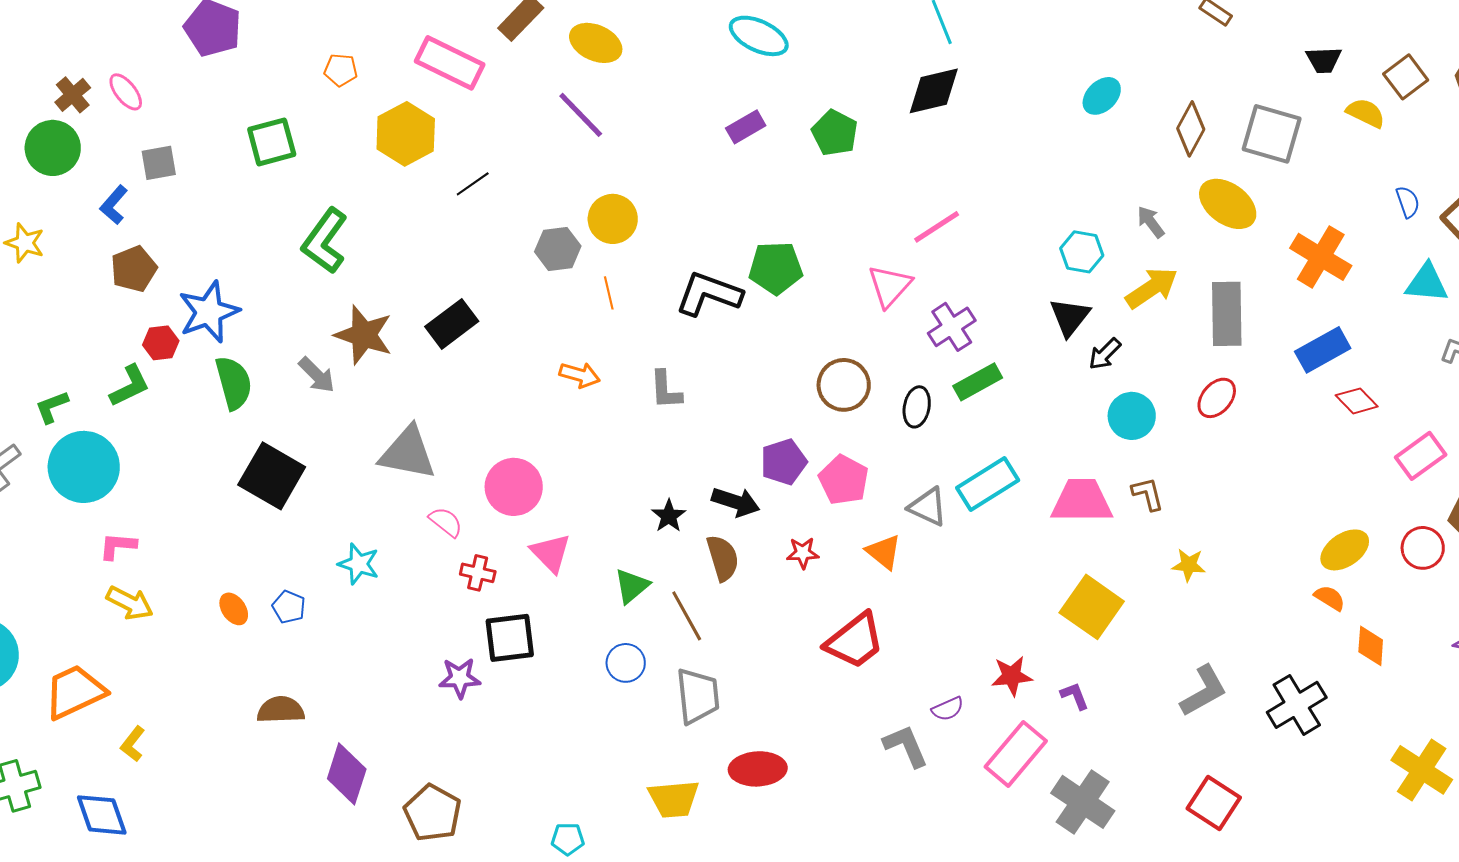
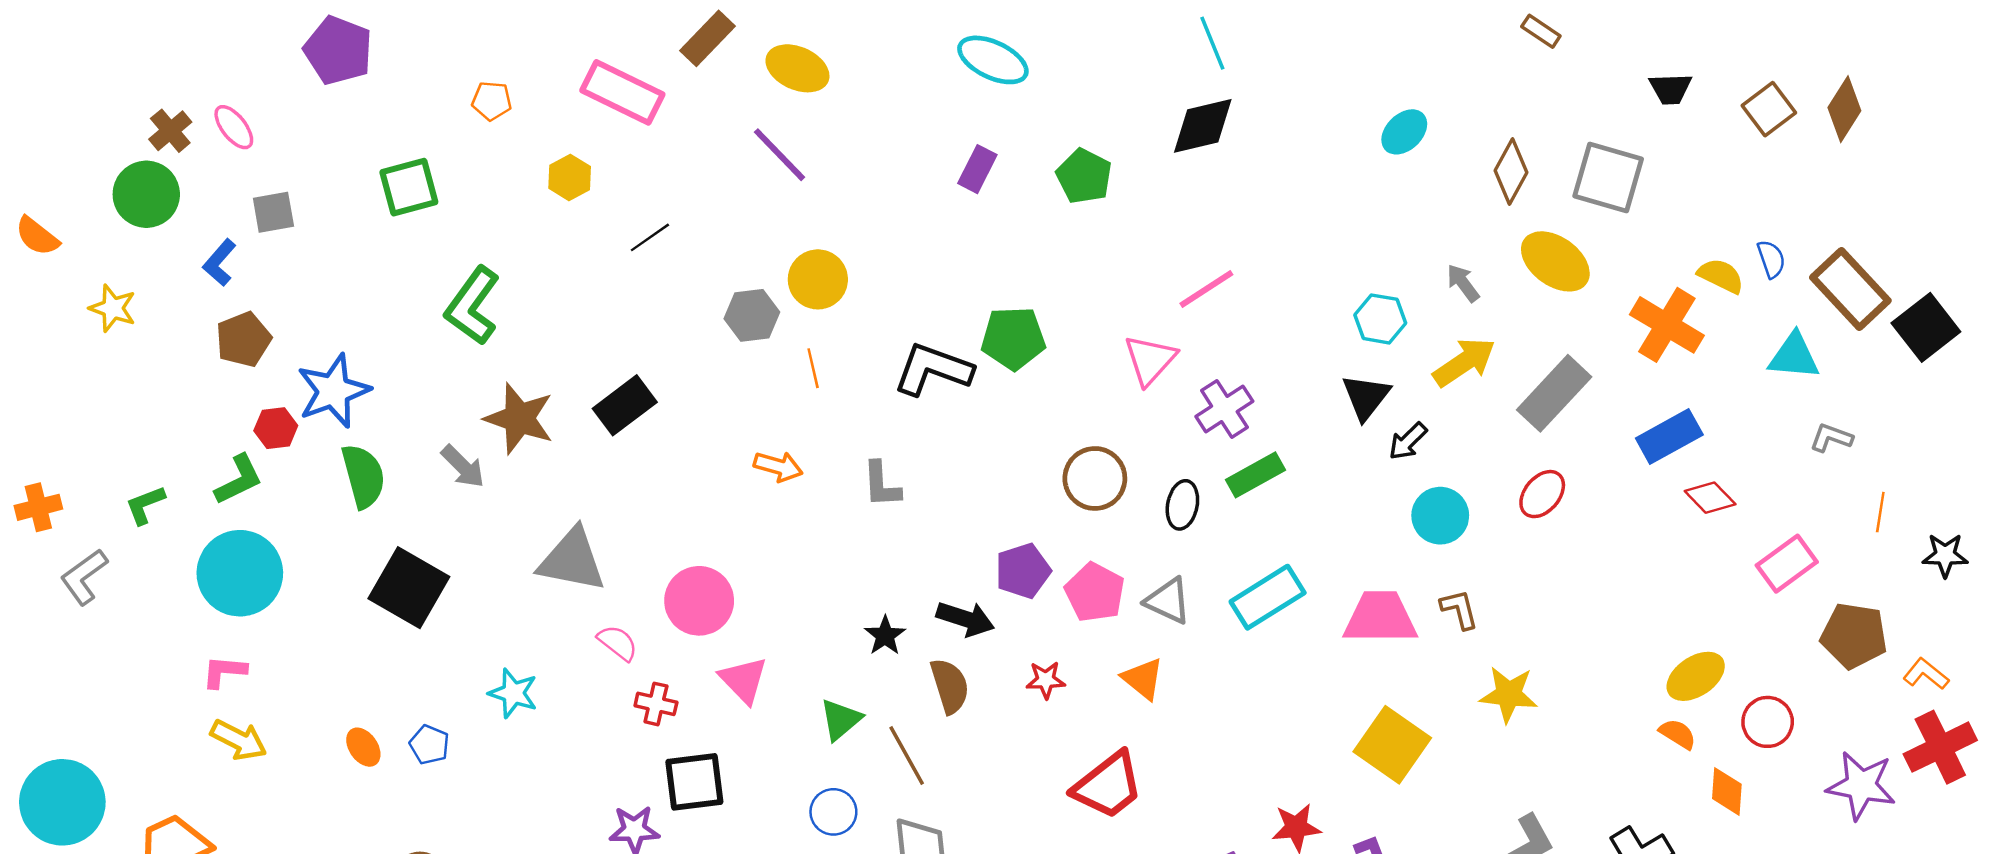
yellow semicircle: (1366, 113) -> (1721, 276), moved
purple rectangle: (746, 127) -> (977, 169), turned -33
yellow hexagon: (406, 134) -> (570, 177), size x0.6
gray rectangle: (1227, 314) -> (1554, 393), turned 44
cyan circle: (84, 467) -> (240, 573), moved
gray triangle: (928, 507) -> (1168, 601), moved
red circle: (1423, 548) -> (1768, 722), moved
yellow star: (1189, 565) -> (1509, 694), size x1.4

